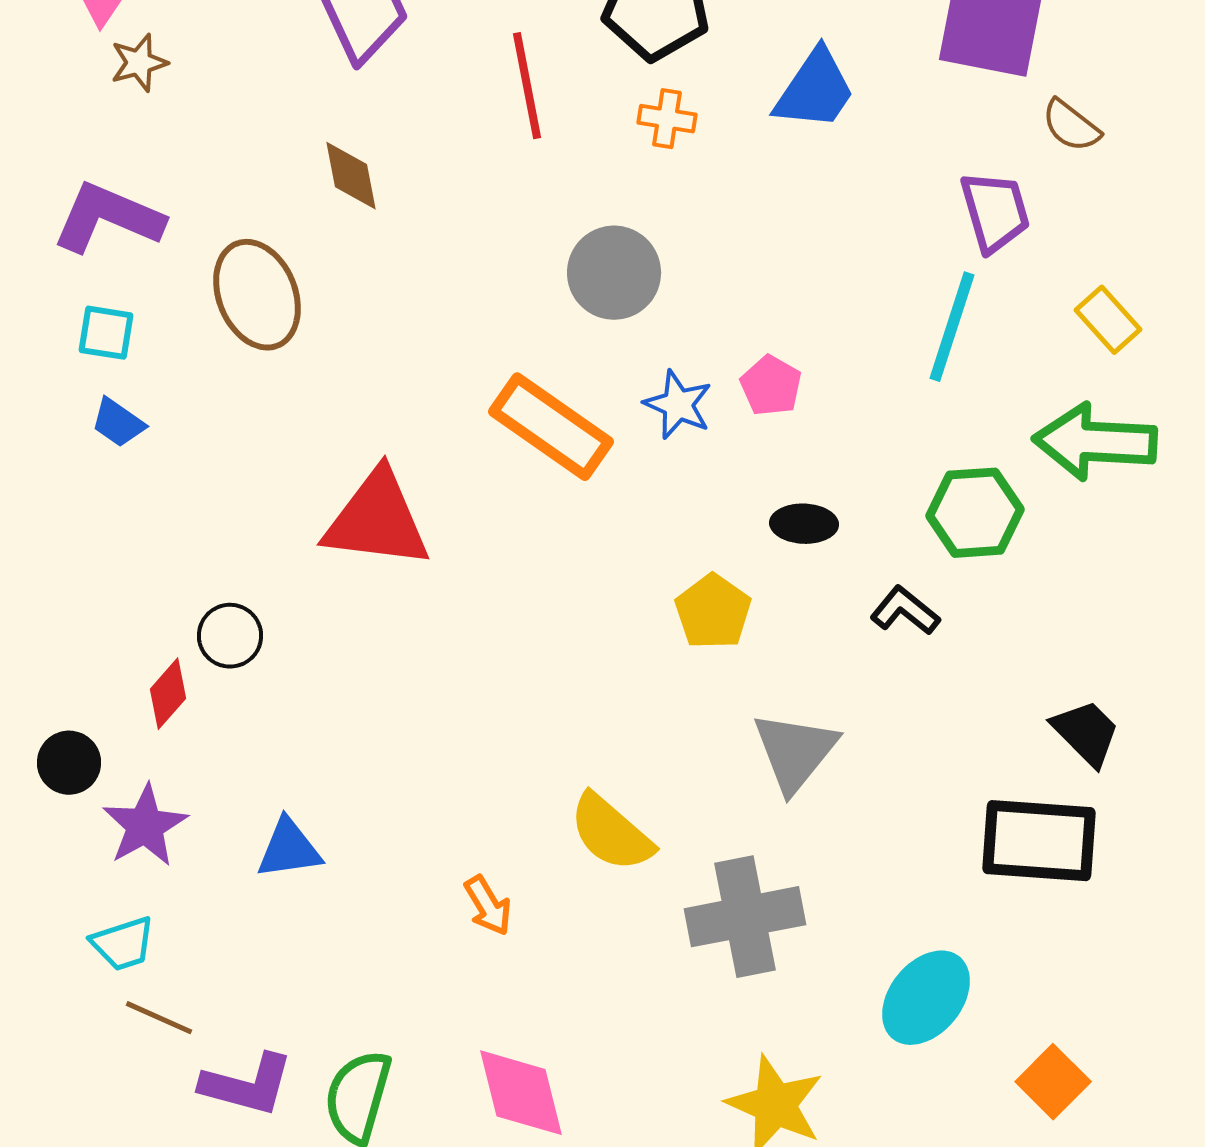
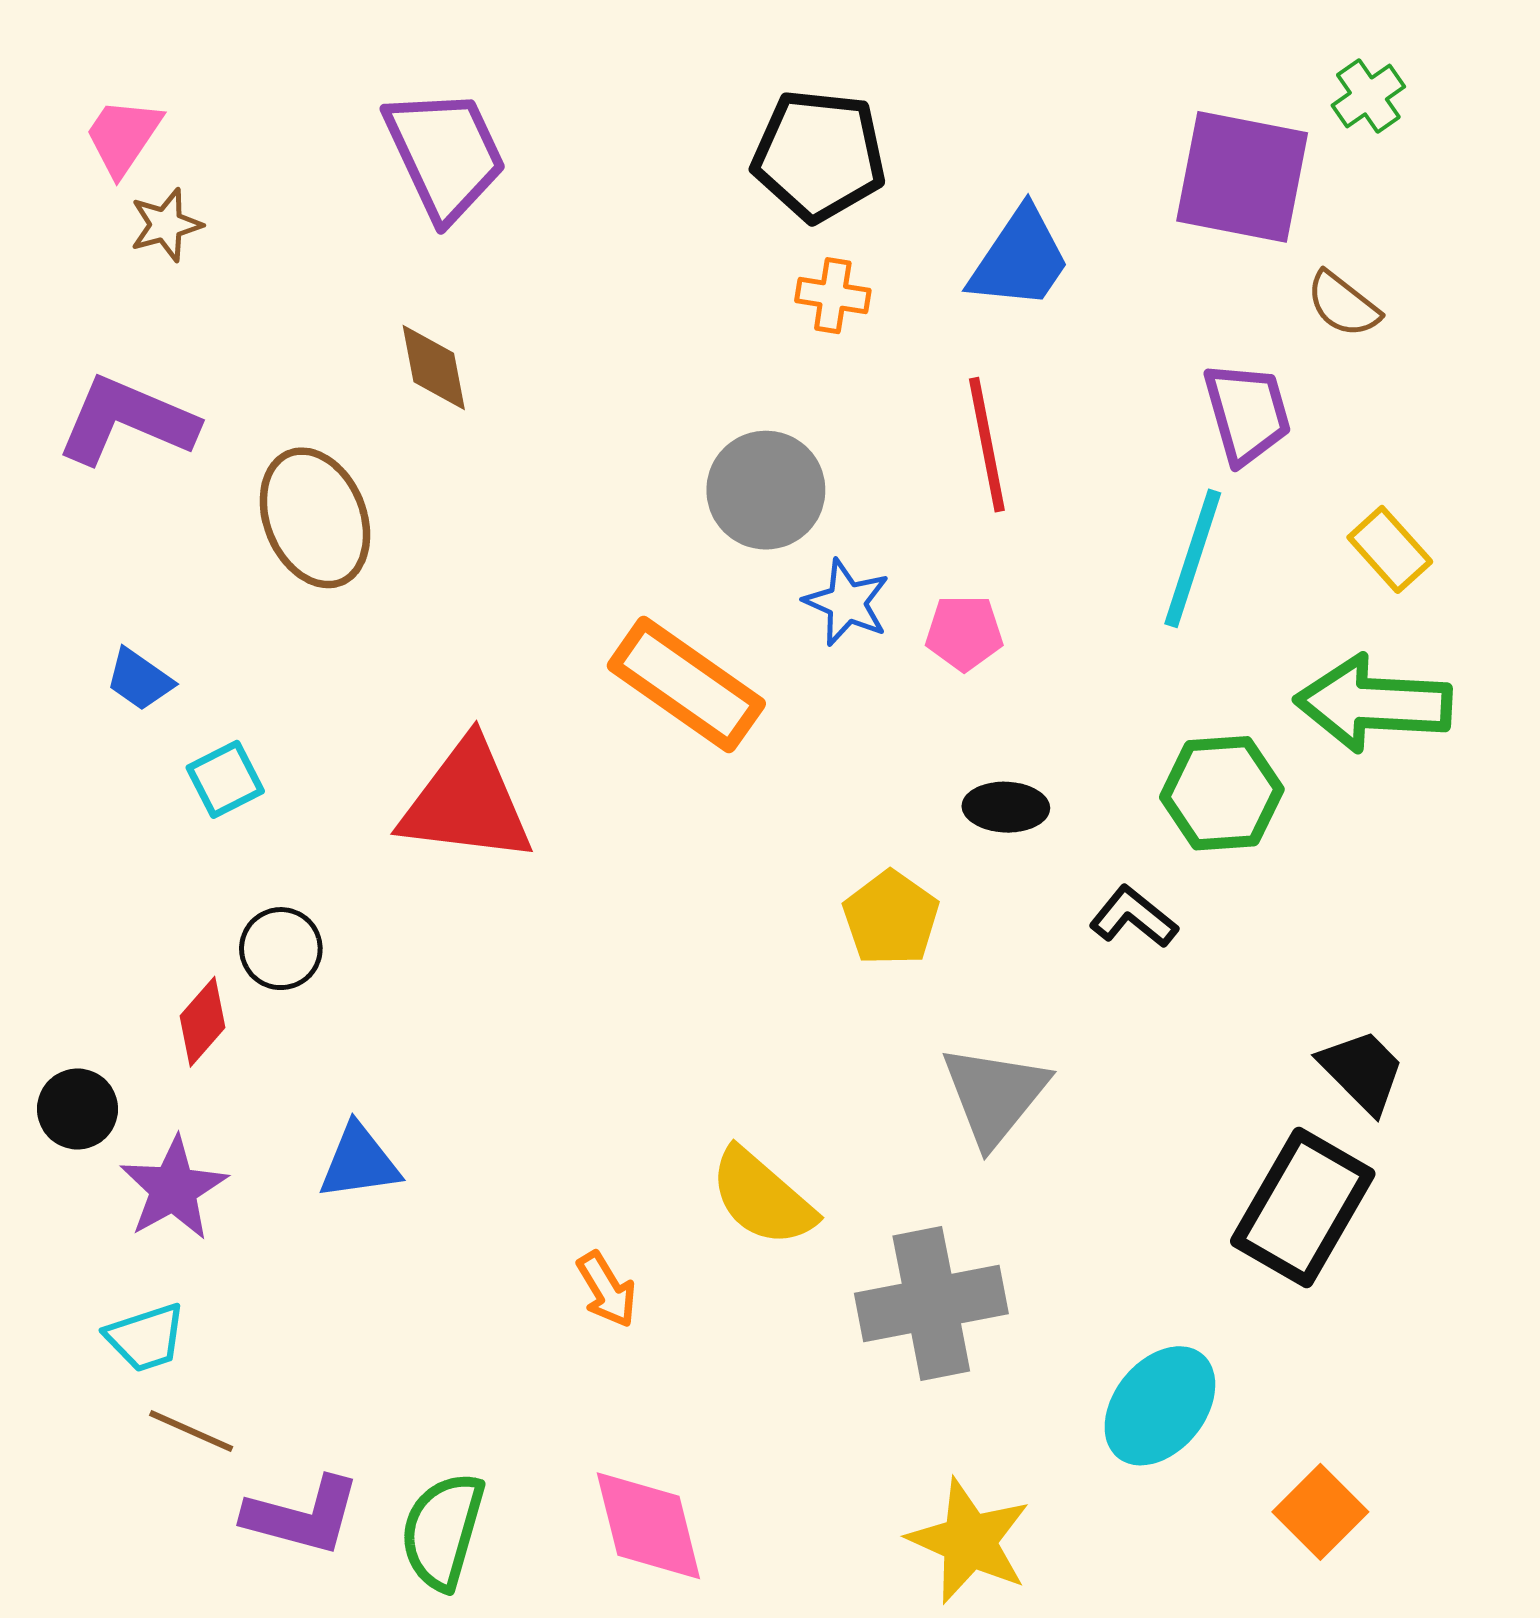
red line: (527, 86) -> (987, 445), moved
cyan square: (106, 333) -> (225, 779), moved, turned -36
pink pentagon: (771, 386) -> (964, 633), turned -30
blue star: (678, 405) -> (847, 602), moved
black rectangle: (1039, 841) -> (1303, 1208), turned -64
blue triangle: (289, 849) -> (359, 1162), moved

